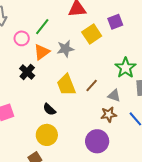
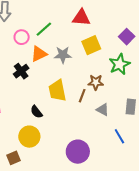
purple square: (115, 22) -> (127, 37), moved, turned -35
green star: (126, 68) -> (119, 64), moved
brown line: (92, 86) -> (82, 96), turned -32
brown star: (109, 114) -> (96, 82), moved

